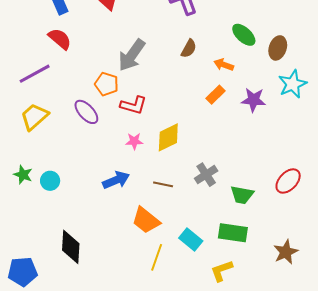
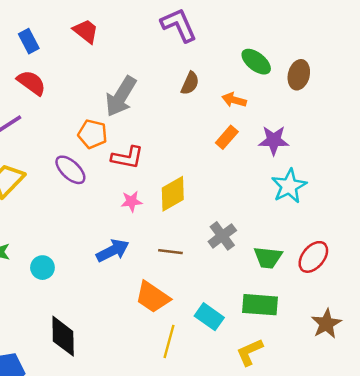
cyan star: (293, 84) -> (289, 186), moved
cyan circle: (50, 181) -> (42, 268), moved
red ellipse: (288, 181) -> (313, 257), moved

